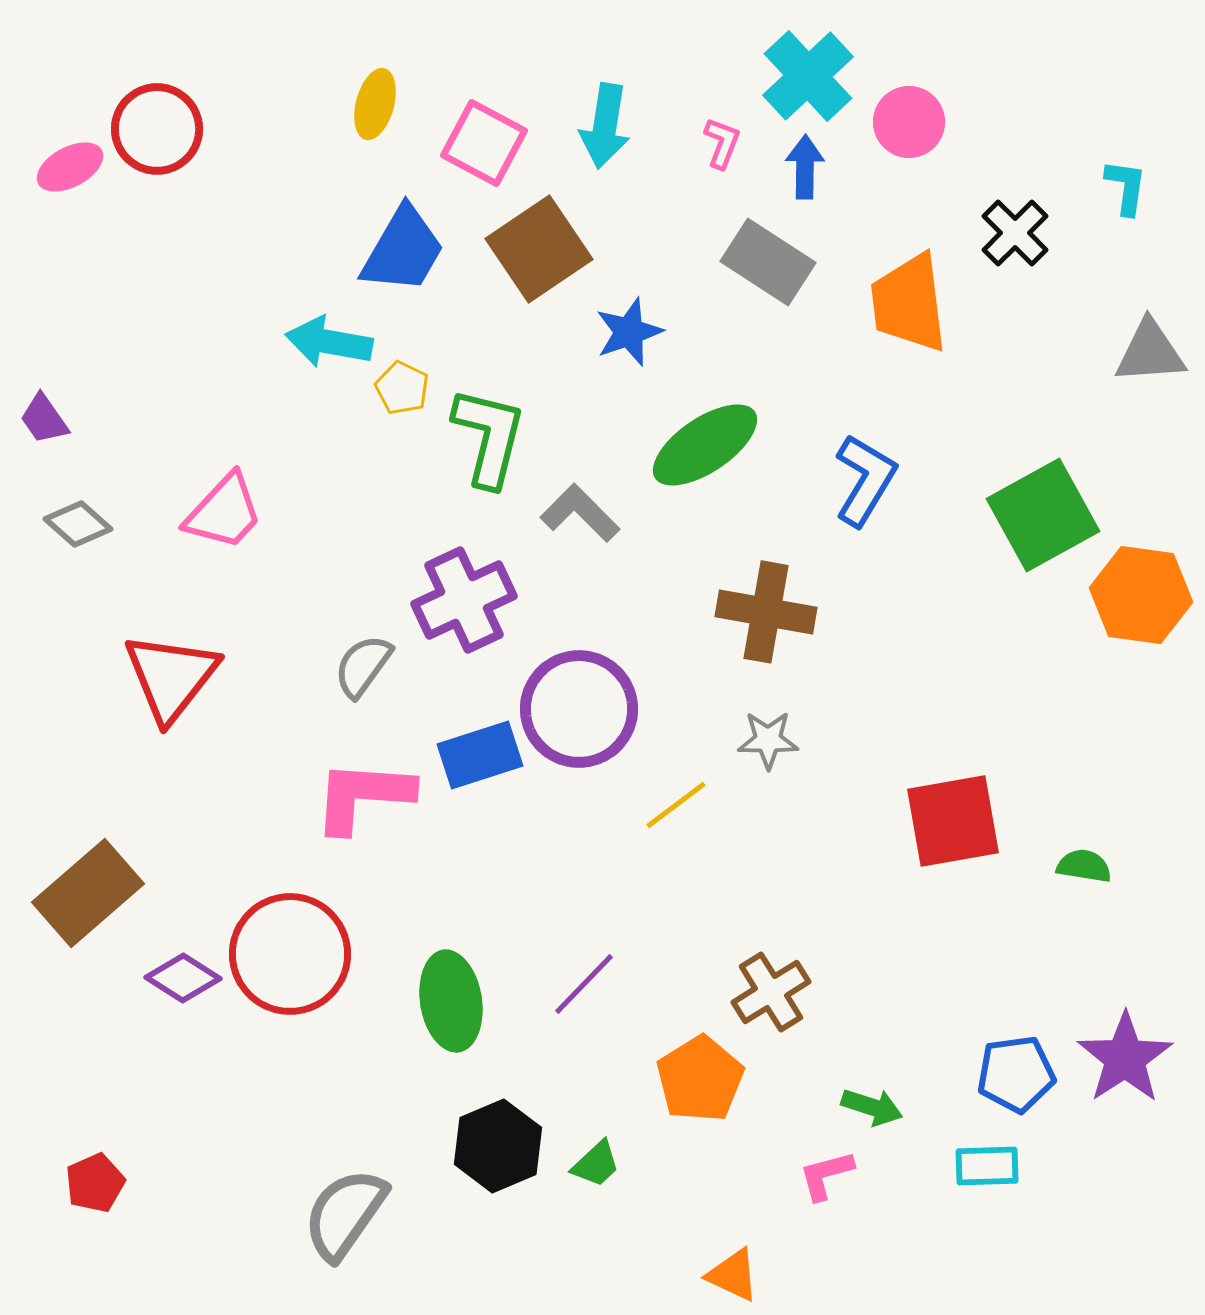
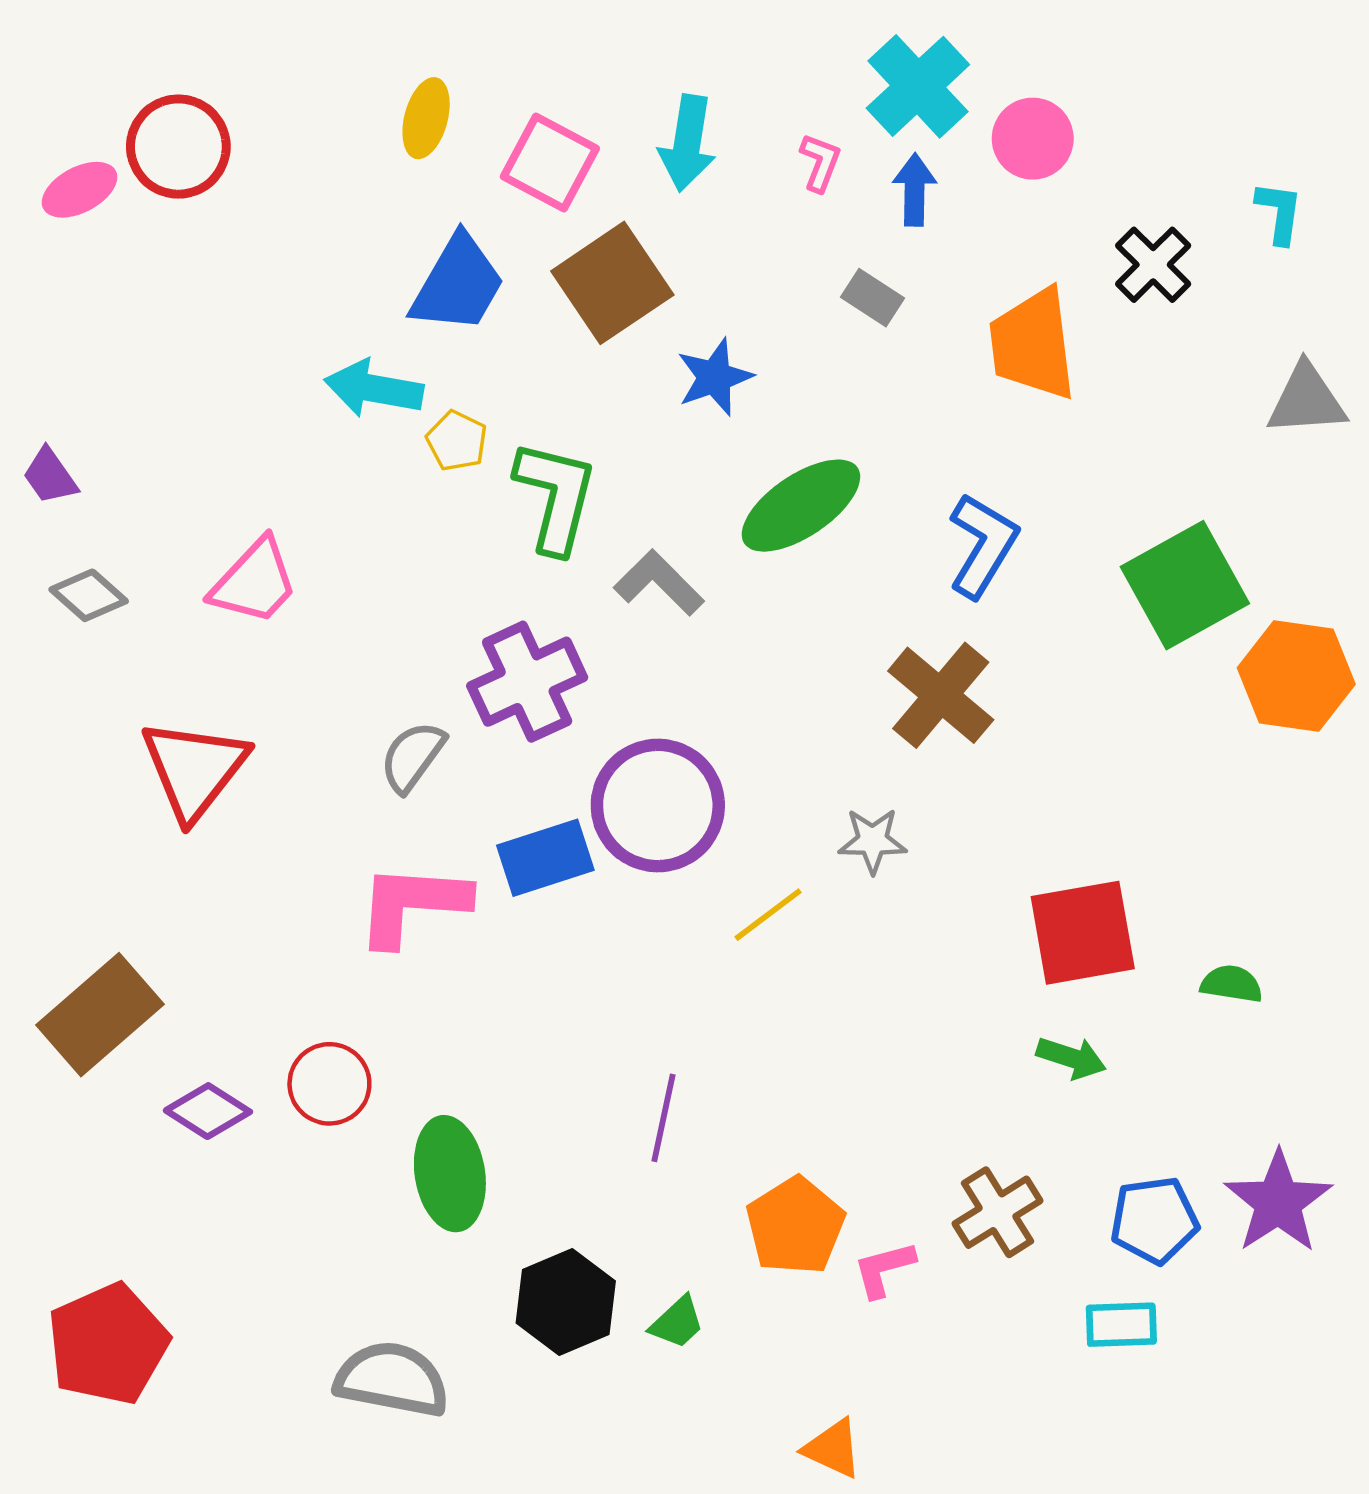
gray rectangle: (768, 262) -> (873, 298), size x0.6
brown cross: (766, 612) -> (941, 695), moved, turned 30
red circle: (290, 954) -> (329, 1084), size x0.6
purple line: (584, 984) -> (663, 1118), turned -32
brown cross: (771, 992) -> (997, 1212), moved
green ellipse: (451, 1001) -> (450, 1174), moved
green arrow: (872, 1107) -> (1071, 1058), moved
pink L-shape: (826, 1175) -> (884, 1269), moved
red pentagon: (95, 1183) -> (108, 1344), size x1.8
gray semicircle: (345, 1214) -> (392, 1379), turned 66

